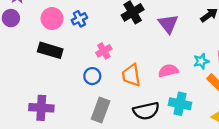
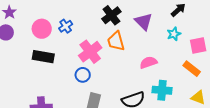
pink cross: (104, 51) -> (90, 52), size x1.6
cyan star: (201, 61) -> (174, 34), moved
orange trapezoid: (131, 75) -> (116, 41), moved

